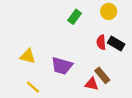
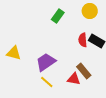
purple trapezoid: (62, 66) -> (46, 62), turned 130
yellow line: (33, 87) -> (47, 82), moved

